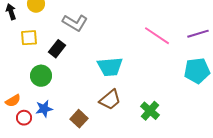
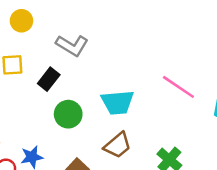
pink line: (157, 36) -> (178, 87), moved
green circle: (41, 76) -> (68, 114), moved

